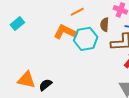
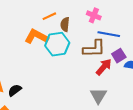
brown semicircle: (105, 25) -> (65, 24), moved

